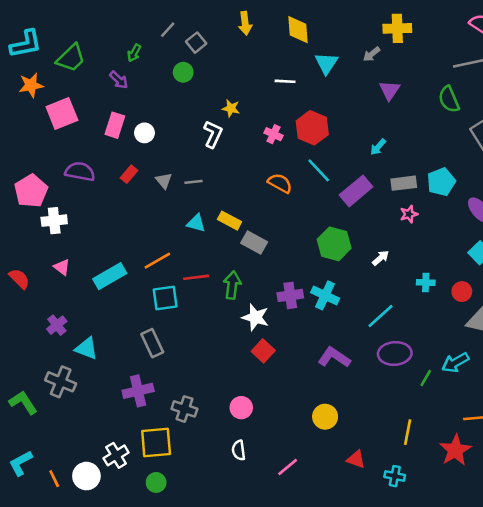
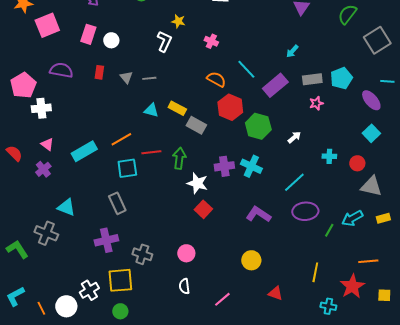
green semicircle: (449, 99) -> (347, 14), turned 60
red hexagon: (312, 128) -> (230, 107), moved
red rectangle: (129, 174) -> (99, 72), turned -32
purple cross: (57, 325) -> (43, 169), moved
cyan cross: (395, 476) -> (328, 306), moved

